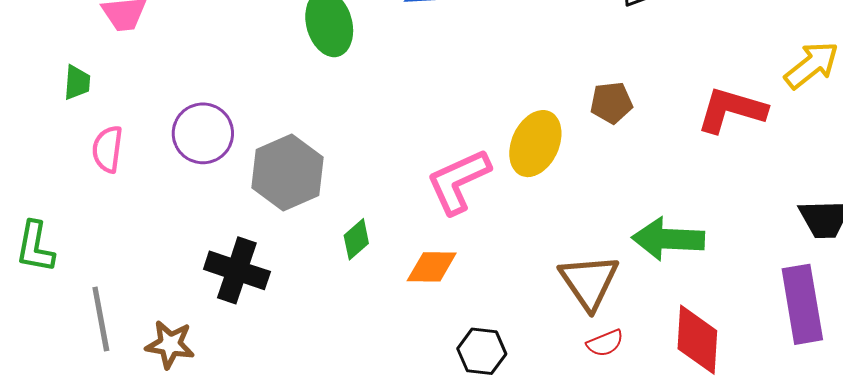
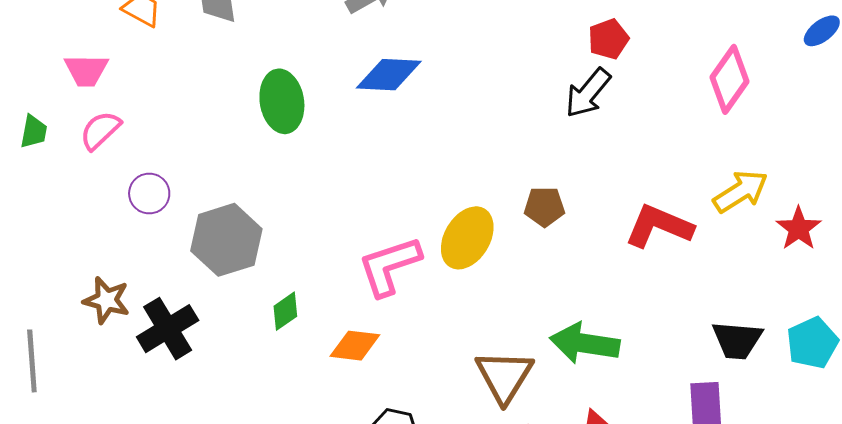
purple circle: (203, 133) -> (149, 193), size x0.7
pink semicircle: (107, 149) -> (100, 130), moved, turned 33
black cross: (237, 270) -> (168, 329), turned 34
brown star: (170, 344) -> (106, 300), moved

